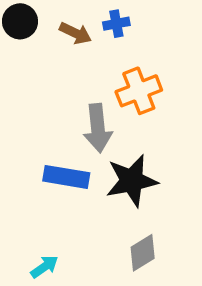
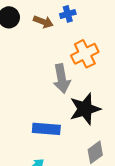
blue rectangle: (66, 177) -> (46, 129), moved

